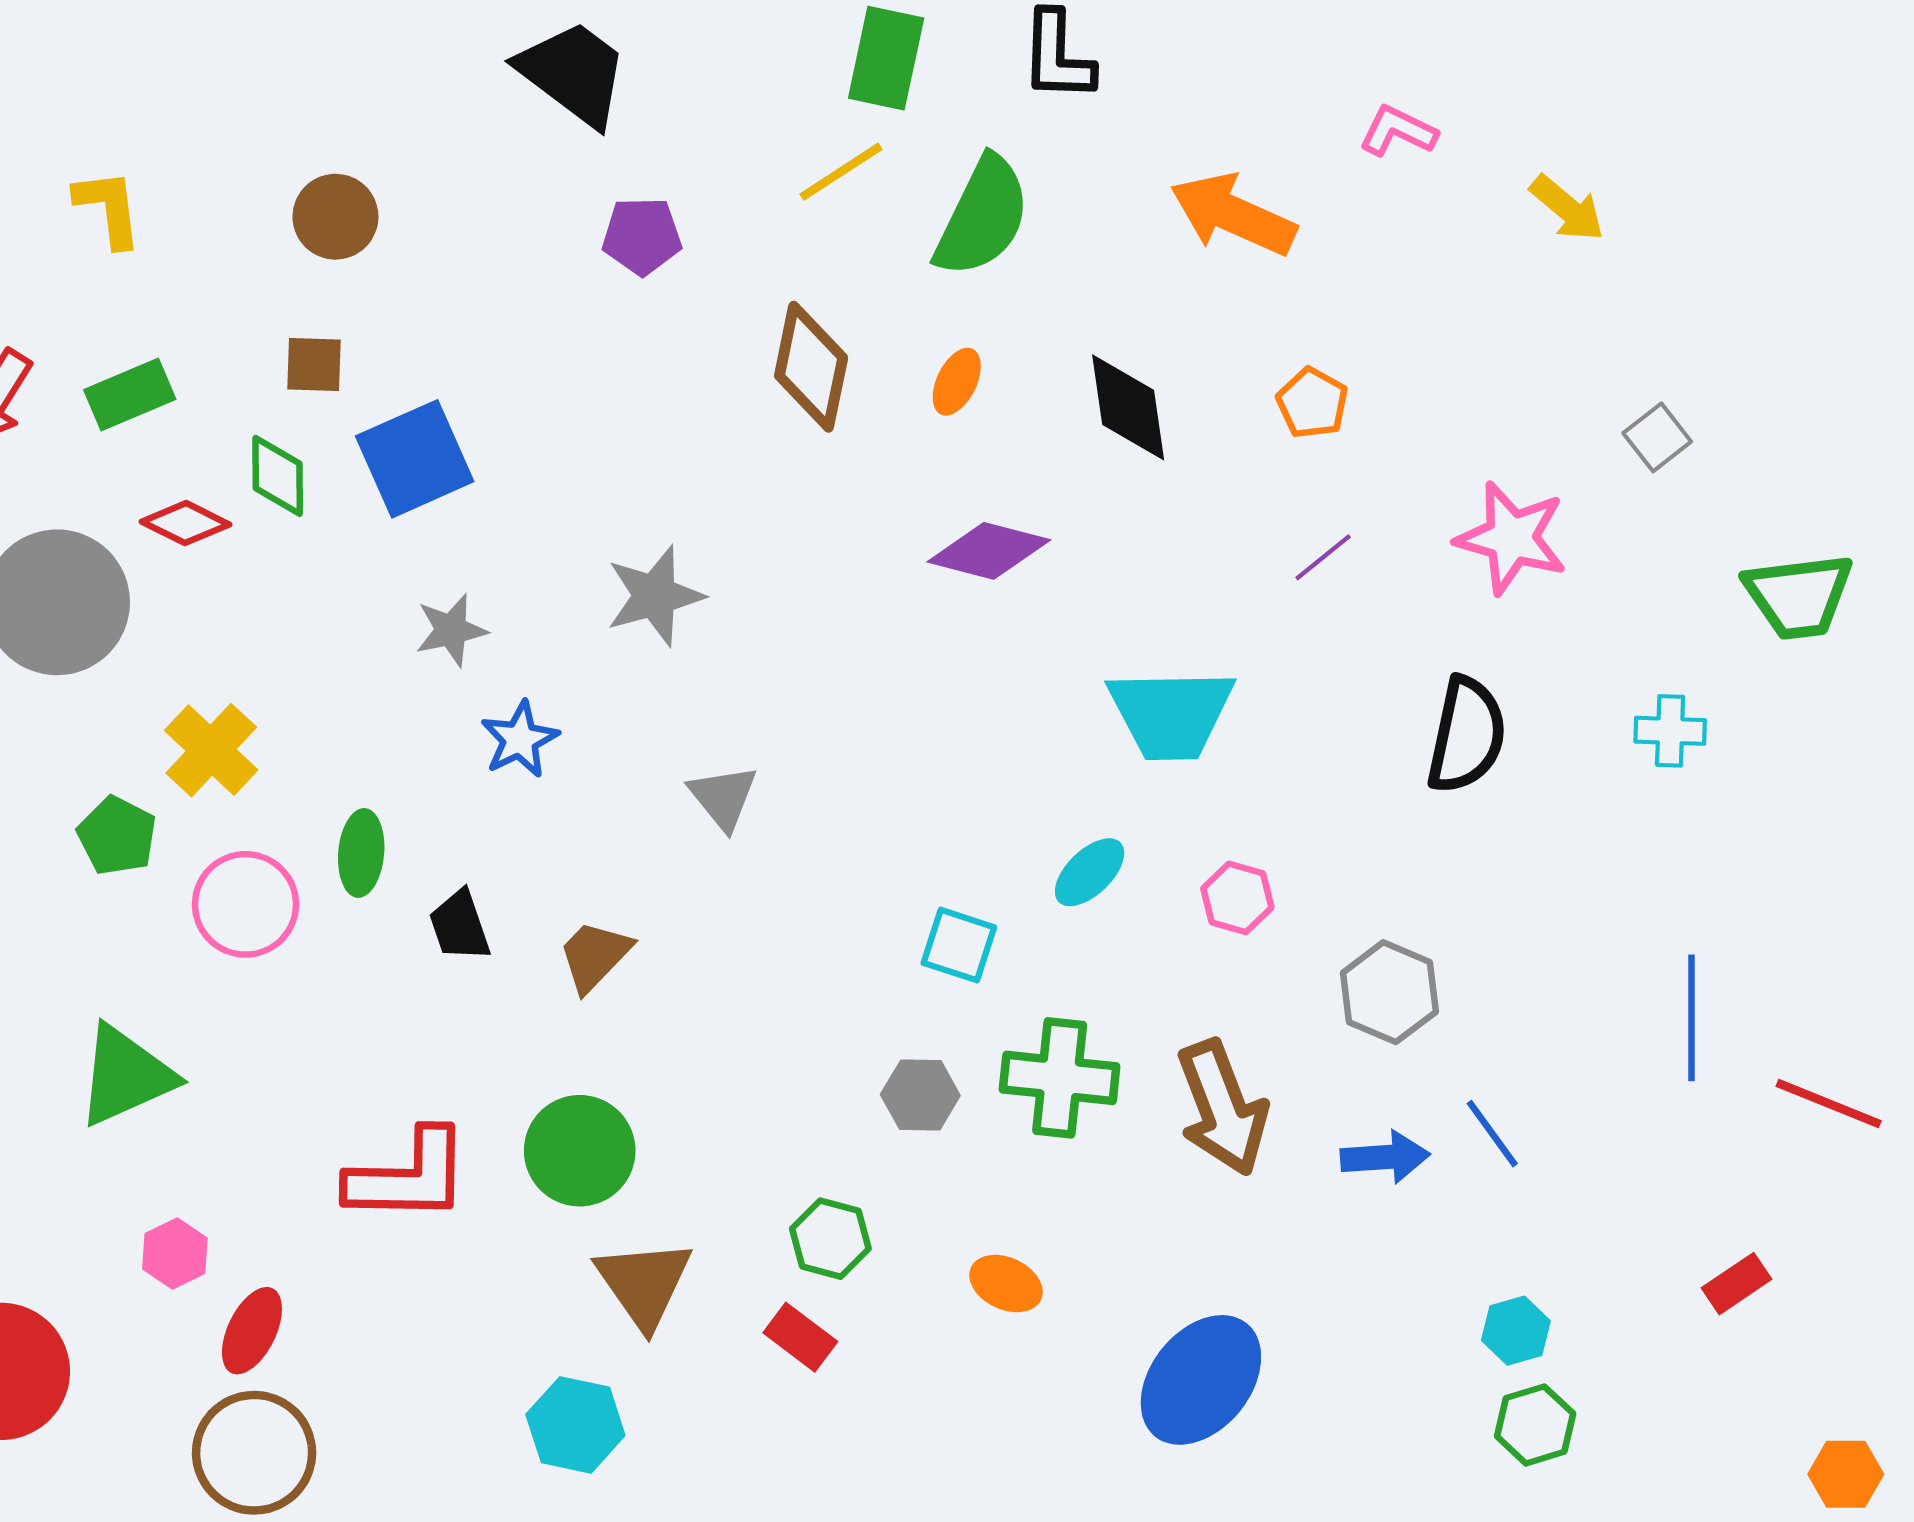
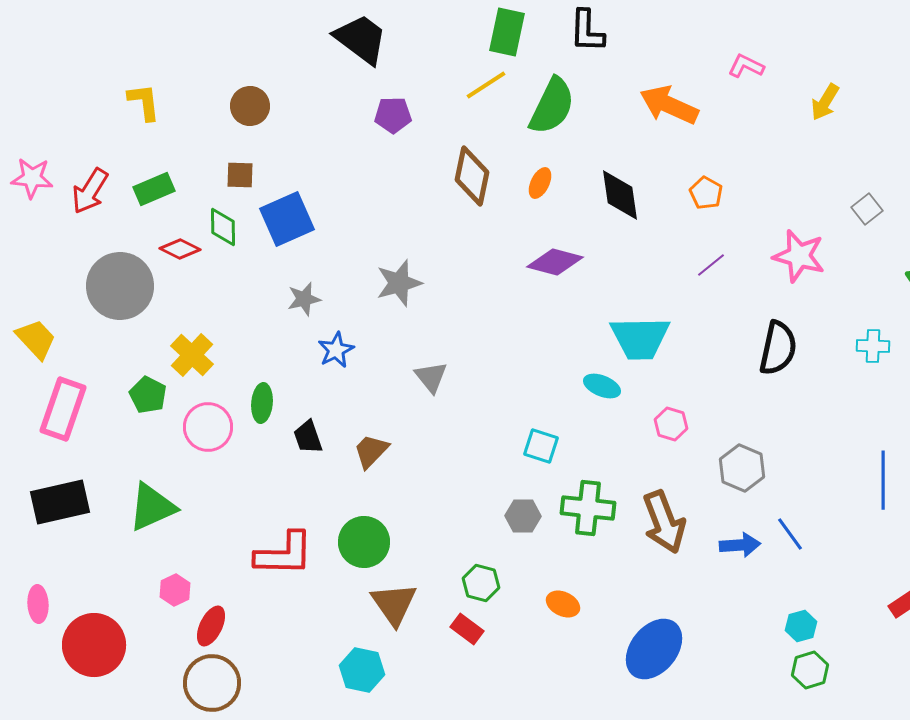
yellow arrow: (1567, 208) -> (825, 102), turned 81
cyan ellipse: (1090, 872) -> (602, 386), moved, turned 66

